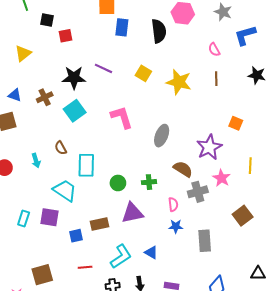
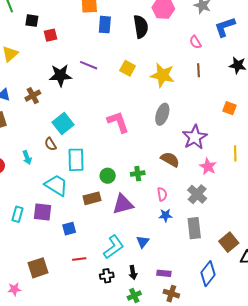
cyan square: (75, 111) -> (63, 123), moved
pink L-shape: (122, 117) -> (118, 122), moved
orange square: (236, 123) -> (230, 108), moved
gray ellipse: (162, 136) -> (162, 114), moved
gray cross: (198, 192) -> (197, 194), moved, turned -30
brown square: (243, 216) -> (229, 242), moved
brown rectangle: (100, 224) -> (92, 198), moved
blue triangle: (151, 252) -> (143, 242), turned 40

